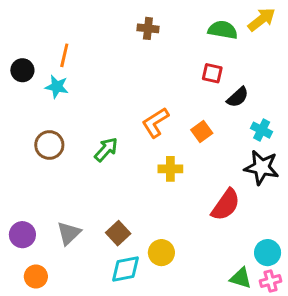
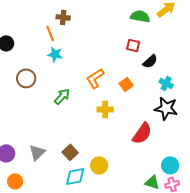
brown cross: (148, 28) -> (63, 17), moved
orange line: (64, 55) -> (50, 33), moved, turned -35
cyan star: (57, 87) -> (55, 54), moved
brown circle: (49, 145) -> (26, 78), moved

